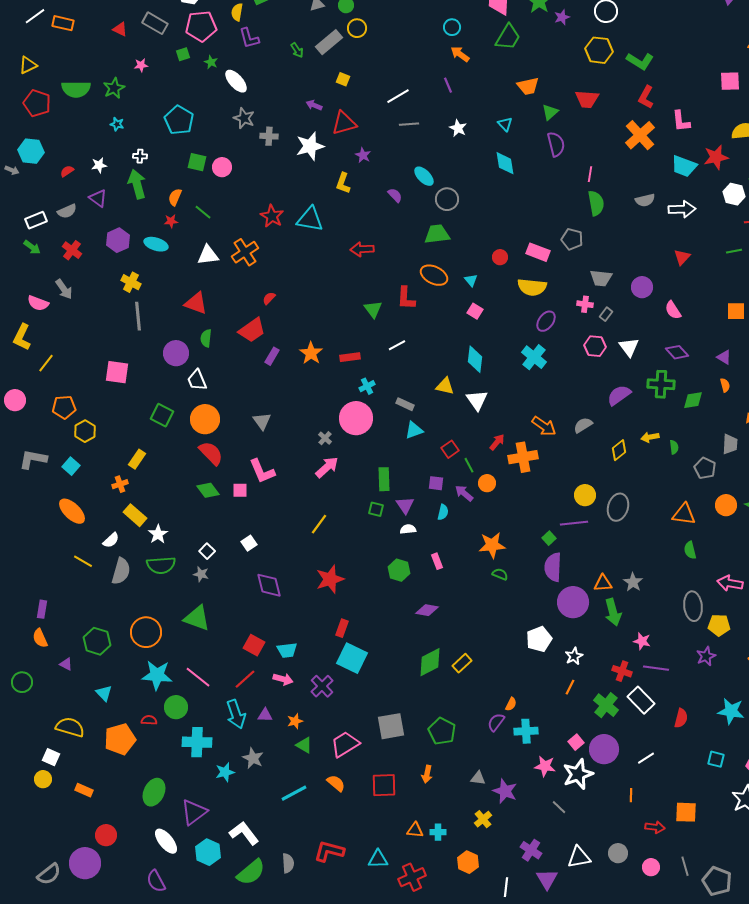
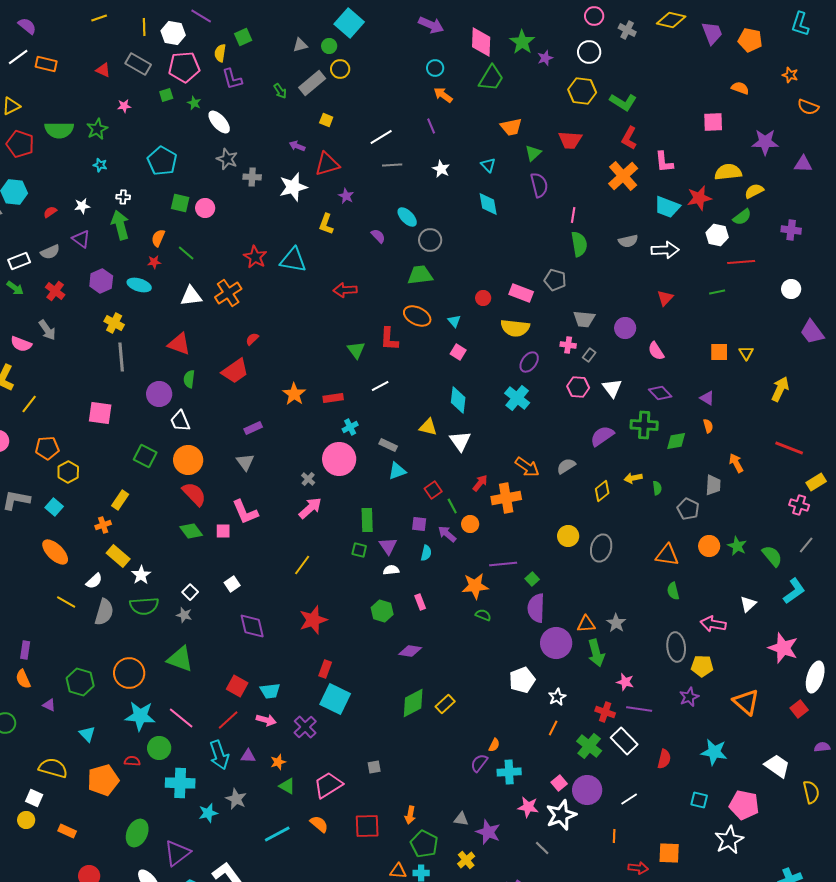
purple rectangle: (272, 356) -> (253, 428), moved, turned 36
purple line: (574, 523) -> (503, 564), moved
gray square: (391, 726) -> (374, 767), size x0.5
green pentagon: (442, 731) -> (424, 844), moved

